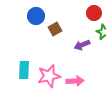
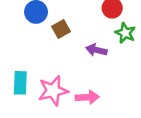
purple arrow: (82, 45) -> (96, 50), turned 35

